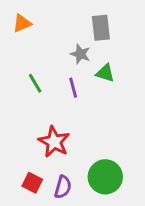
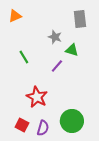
gray rectangle: (101, 28) -> (80, 19), moved
purple line: (73, 88) -> (57, 66), moved, turned 56

